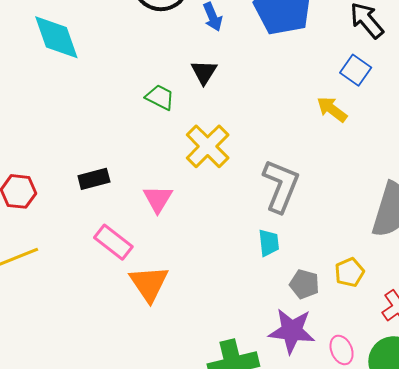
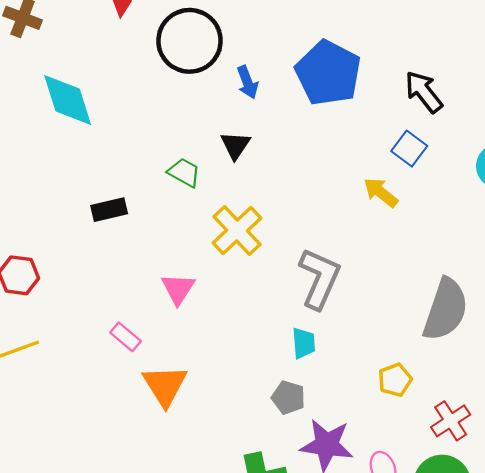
black rectangle: (94, 179) -> (109, 210), moved
pink rectangle: (113, 242) -> (126, 337), size x0.7
gray pentagon: (304, 284) -> (288, 397), moved

